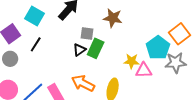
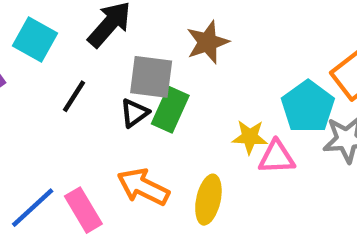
brown star: (113, 18) -> (208, 42), turned -30
gray square: (87, 33) -> (151, 77), size x1.5
black line: (36, 44) -> (74, 96), moved

